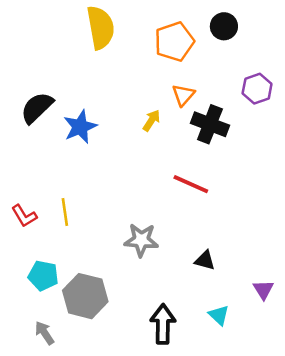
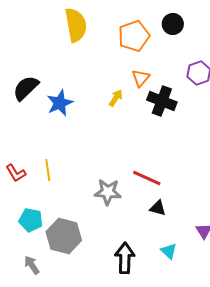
red line: (191, 184) -> (147, 178), moved

